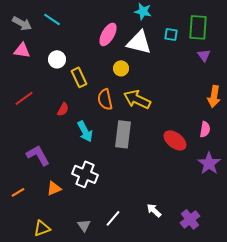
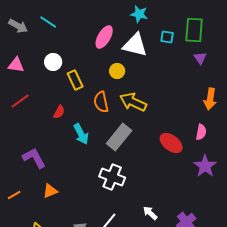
pink triangle: (22, 50) -> (16, 65), moved
gray rectangle: (123, 134) -> (119, 137), turned 32
white cross: (85, 174) -> (112, 177), moved

